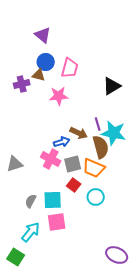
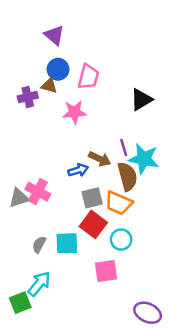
pink cross: (51, 159) -> (38, 192), moved
red square: (74, 185) -> (93, 224), size x1.5
pink square: (57, 222) -> (106, 271), moved
green square: (16, 257) -> (20, 303), moved, turned 36

